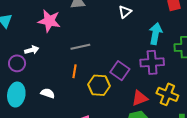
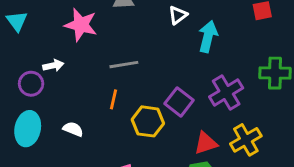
white triangle: (125, 12) -> (178, 15), moved
cyan arrow: (156, 34) -> (208, 36), moved
purple cross: (152, 62) -> (226, 92), turned -30
yellow cross: (167, 94) -> (246, 140), turned 35

